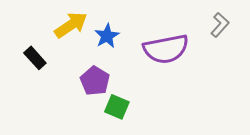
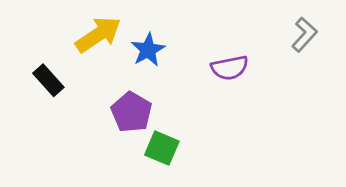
purple semicircle: (166, 49) -> (230, 68), size x0.6

